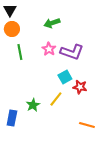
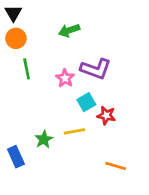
pink star: (49, 49) -> (65, 78), moved
yellow line: (56, 99) -> (74, 131), turned 42
blue rectangle: (12, 118) -> (16, 157), turned -35

